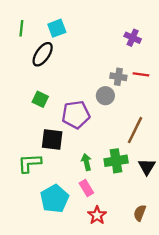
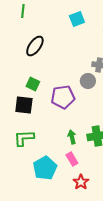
green line: (21, 28) -> (23, 11), moved
cyan square: (57, 28) -> (77, 19), moved
black square: (52, 139) -> (24, 105), moved

